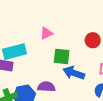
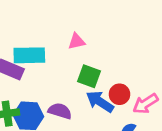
red circle: (93, 40) -> (119, 94), moved

